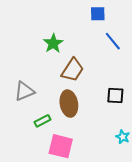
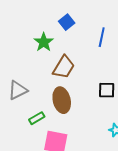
blue square: (98, 14) -> (67, 22), moved, turned -35
blue line: (113, 41) -> (102, 37), turned 54

